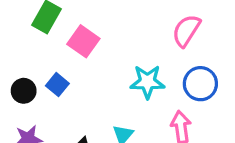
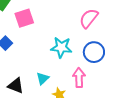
pink square: (83, 41) -> (24, 18), turned 30

